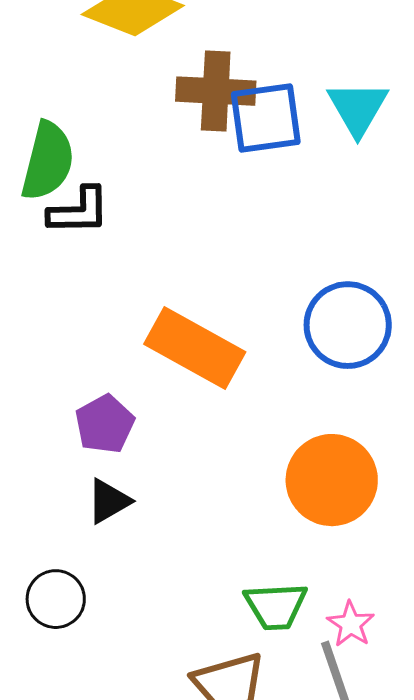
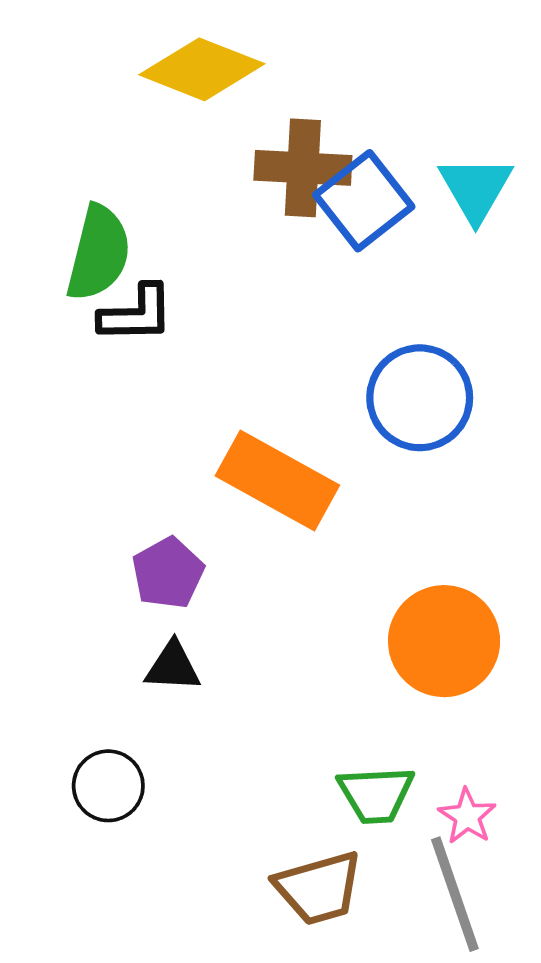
blue square: (266, 118) -> (364, 201), turned -30
blue circle: (348, 325) -> (420, 398), moved
black triangle: (109, 501) -> (173, 667), turned 33

